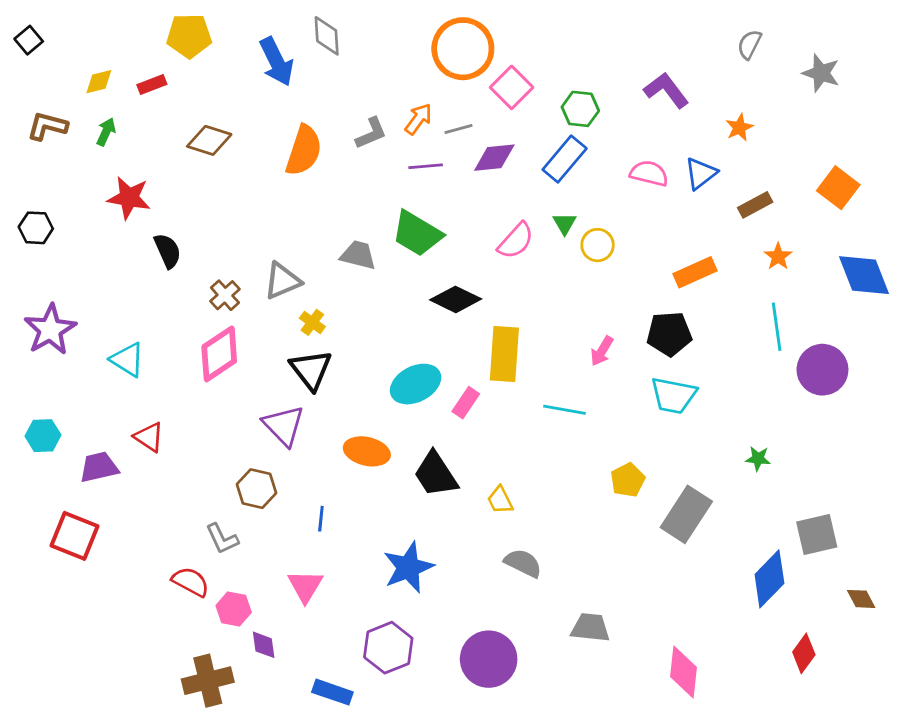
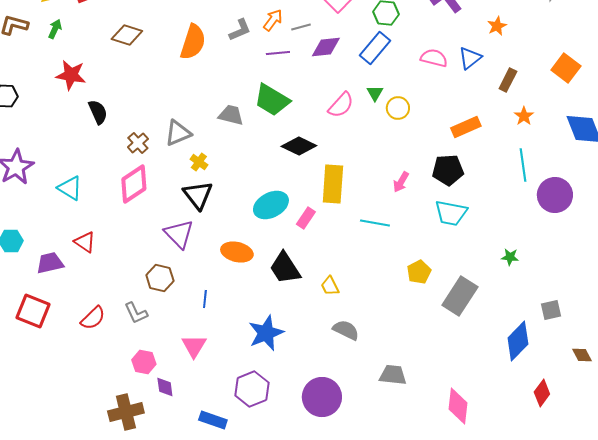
brown rectangle: (755, 205) -> (508, 80), turned -35
gray square: (817, 534) -> (551, 310), size x0.7
red semicircle: (191, 582) -> (93, 318), moved, turned 108

